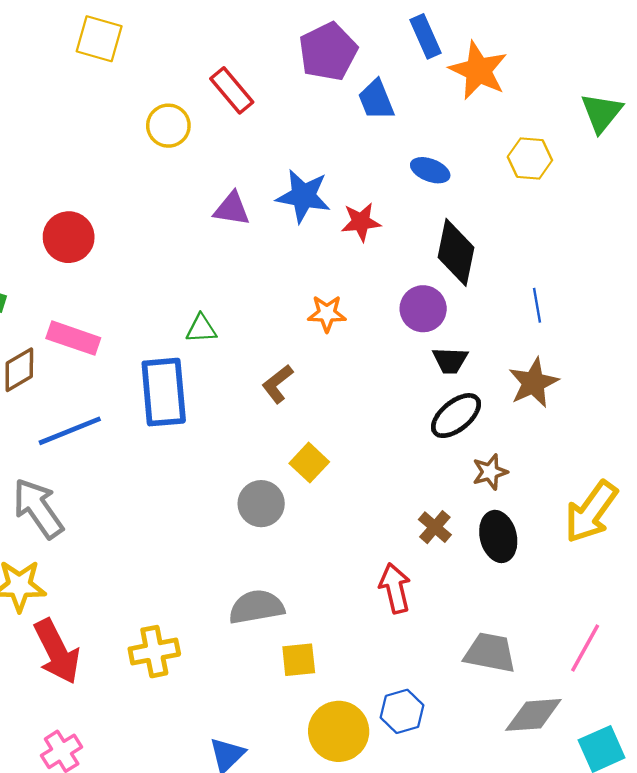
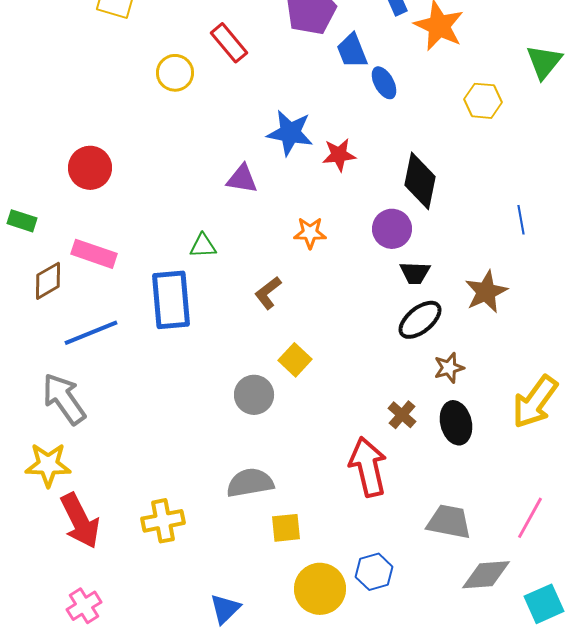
blue ellipse: (430, 170) -> (384, 83), moved, turned 40
purple triangle: (232, 209) -> (242, 179), moved
blue line: (537, 305) -> (521, 220), moved
red arrow: (395, 588) -> (368, 467), size x1.4

